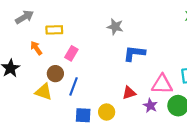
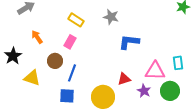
yellow rectangle: (54, 30) -> (76, 20), moved, turned 35
yellow triangle: (44, 92) -> (32, 78), moved
yellow circle: (107, 112) -> (103, 97), size x1.5
blue square: (83, 115) -> (67, 96), moved

